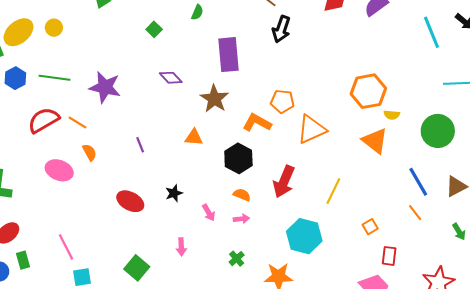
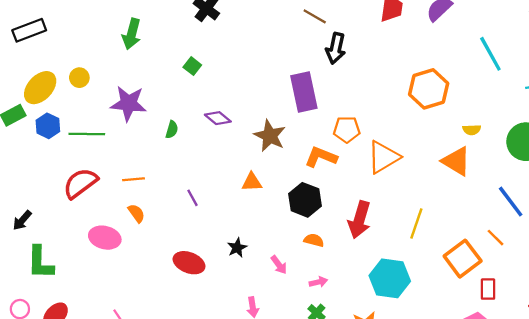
green semicircle: (197, 12) -> (172, 130), moved
cyan line: (431, 32) -> (490, 54), moved
purple rectangle: (228, 55) -> (304, 92), moved
blue hexagon: (15, 78) -> (48, 126), moved
purple star: (105, 87) -> (128, 103), moved
orange hexagon: (368, 91) -> (429, 89), moved
orange line: (78, 122) -> (134, 179), moved, turned -30
orange line: (415, 213) -> (496, 238), moved
pink arrow: (241, 219) -> (318, 282), moved
orange square: (370, 227) -> (463, 259), size x2.0

